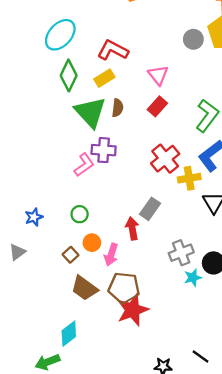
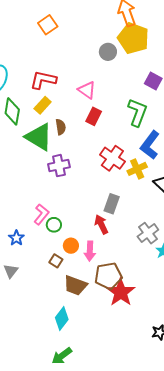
pink L-shape: (84, 165) -> (41, 214), moved
cyan diamond: (69, 334) -> (62, 319), moved

